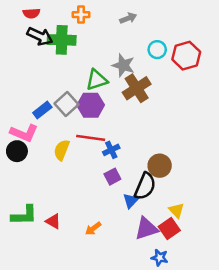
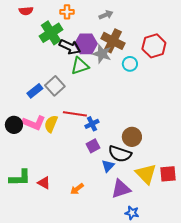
black arrow: (40, 36) -> (70, 47), moved
green cross: (62, 40) -> (51, 33), turned -35
cyan circle: (157, 50) -> (130, 64), moved
brown cross: (137, 88) -> (113, 41), moved, turned -30
purple hexagon: (91, 105) -> (86, 44), moved
pink L-shape: (24, 133) -> (34, 123), moved
black semicircle: (145, 186) -> (120, 154), turned 85
yellow triangle: (177, 210) -> (146, 174), size x1.6
red square: (169, 229) -> (168, 174), moved, turned 30

